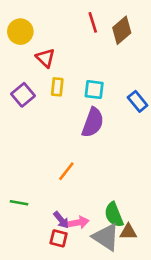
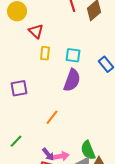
purple square: (23, 95) -> (19, 88), moved, turned 30
green line: (19, 203) -> (16, 141), turned -56

